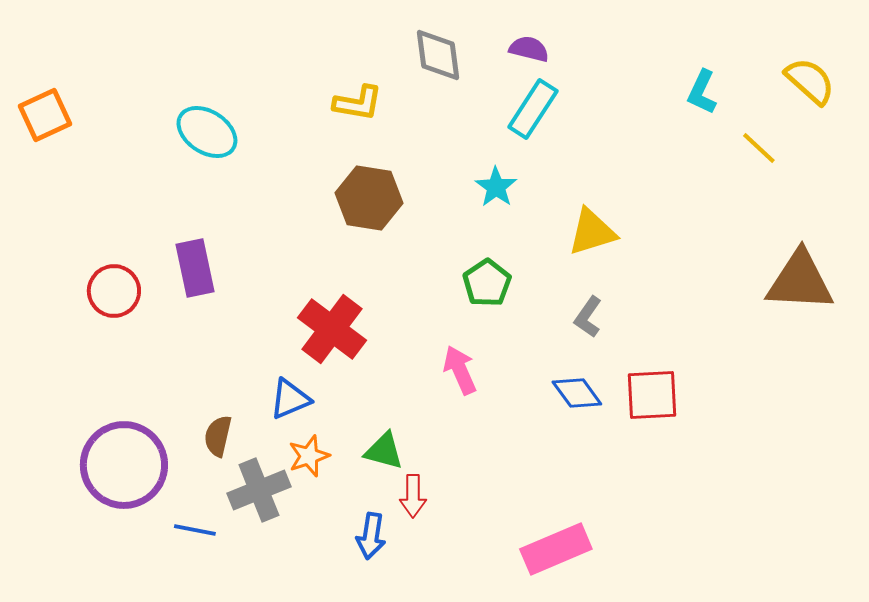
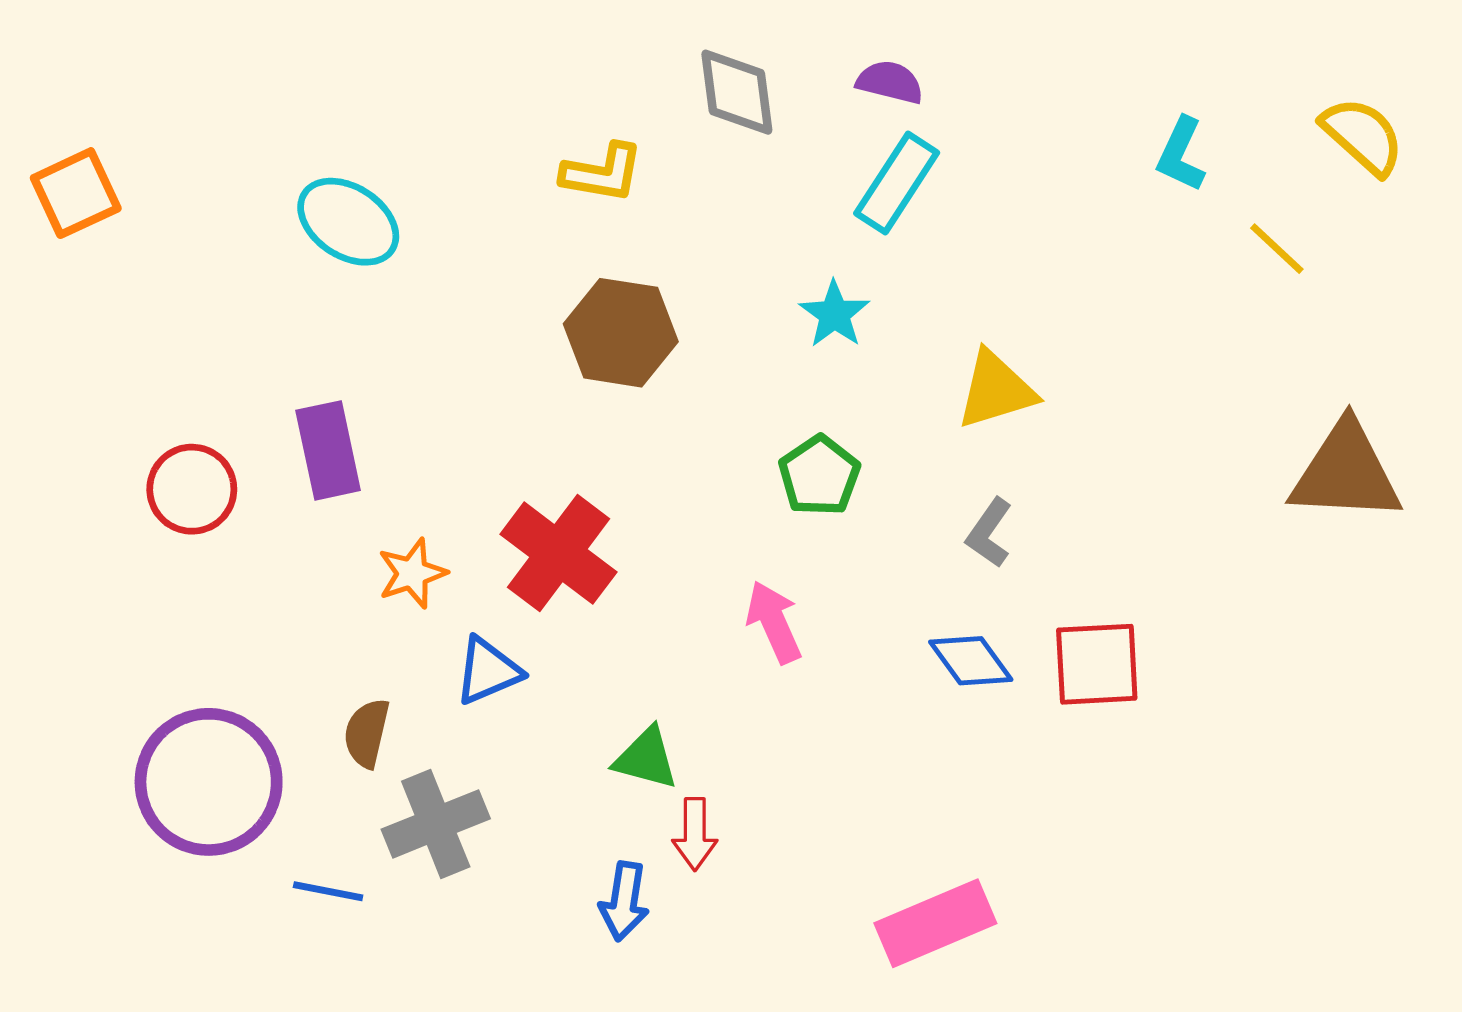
orange star: (309, 456) -> (412, 573), moved

